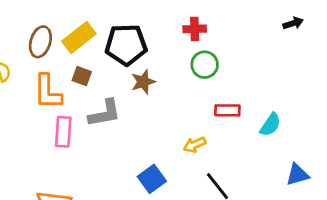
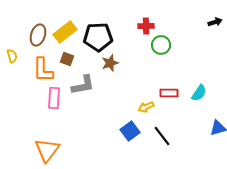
green circle: (205, 65) -> (161, 45), moved
red rectangle: (227, 110) -> (169, 93), moved
blue square: (152, 179) -> (130, 131), moved

